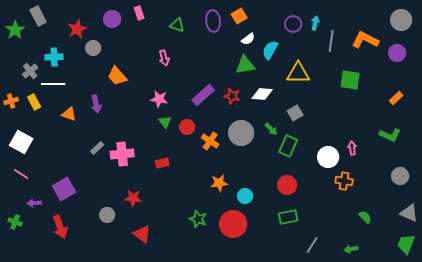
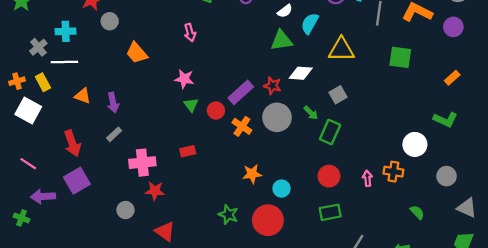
purple rectangle: (203, 95) -> (241, 92), moved
red star: (232, 96) -> (272, 86), moved
purple arrow: (96, 104) -> (113, 103), moved
white square: (21, 142) -> (28, 111), moved
pink arrow: (352, 148) -> (367, 178), moved
pink cross: (122, 154) -> (142, 163), moved
white circle: (328, 157) -> (415, 144), moved
gray circle: (400, 176) -> (447, 176), moved
purple arrow: (34, 203) -> (43, 196), size x1.5
red arrow: (60, 227) -> (72, 143), moved

